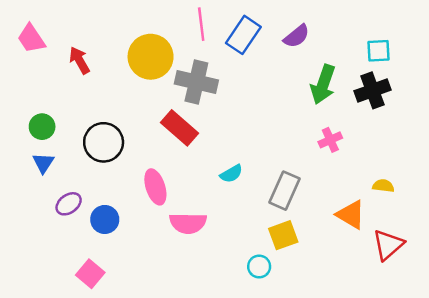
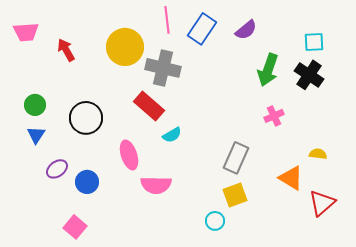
pink trapezoid: (31, 39) -> (26, 32), turned -60
black cross: (372, 90) -> (309, 75), turned -36
cyan semicircle: (231, 174) -> (172, 135), moved

